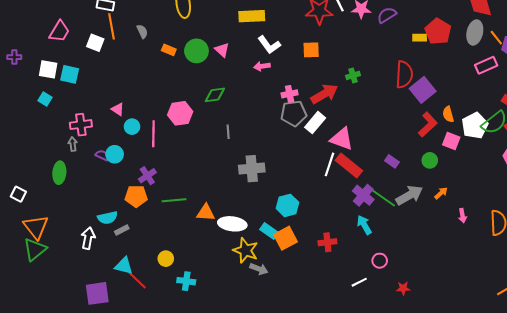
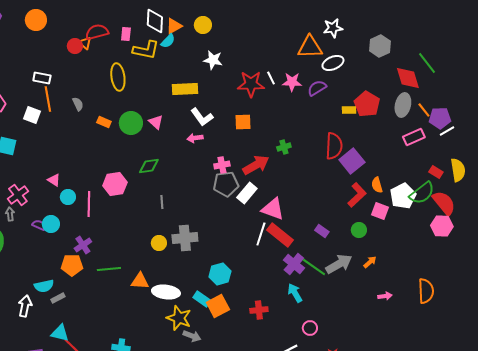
pink cross: (81, 125) -> (18, 195), turned -30
pink arrow: (463, 216) -> (385, 296), moved, turned -88
yellow circle: (166, 259) -> (159, 243), moved

